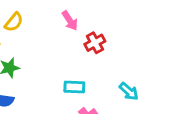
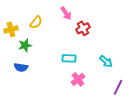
yellow semicircle: (14, 22) -> (36, 22), moved

